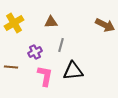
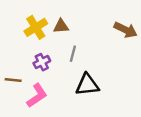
yellow cross: (14, 23) -> (36, 27), moved
pink L-shape: (45, 76) -> (37, 96), moved, turned 45

